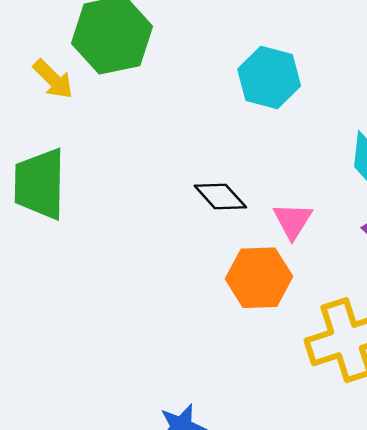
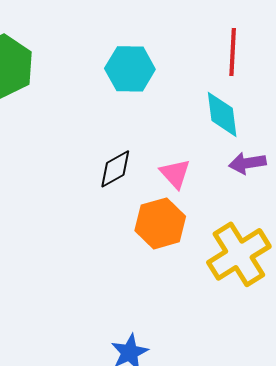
black diamond: (220, 196) -> (115, 169), turned -63

